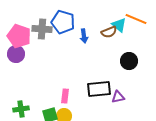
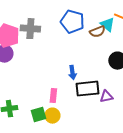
blue pentagon: (63, 22) -> (72, 22), moved
blue arrow: (84, 36) -> (72, 73), moved

